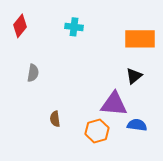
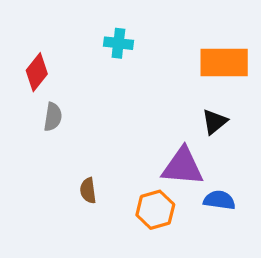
red diamond: (20, 26) -> (37, 72), moved

